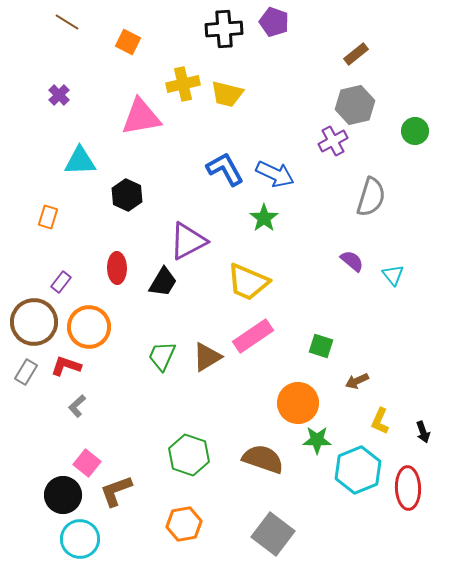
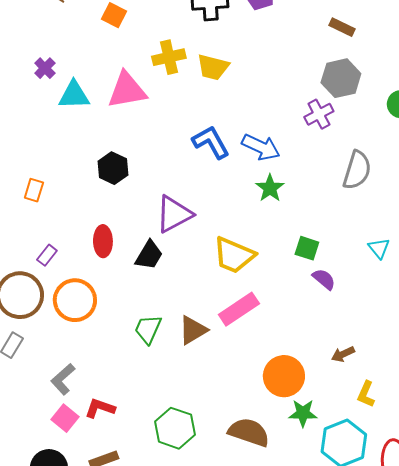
brown rectangle: (356, 54) -> (342, 27), turned 65
cyan triangle: (80, 161) -> (74, 95), moved
green star: (264, 218) -> (270, 188), moved
purple semicircle: (352, 261) -> (324, 279), moved
green square: (321, 346) -> (307, 248), moved
red L-shape: (66, 366) -> (100, 408), moved
gray L-shape: (77, 406) -> (63, 379), size x1.4
pink square: (87, 463) -> (65, 418), moved

